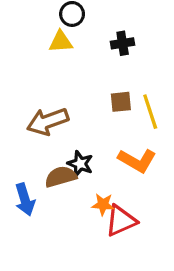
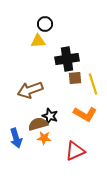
black cross: (123, 43) -> (67, 59), moved, size x1.6
orange star: (103, 204) -> (44, 138), moved

